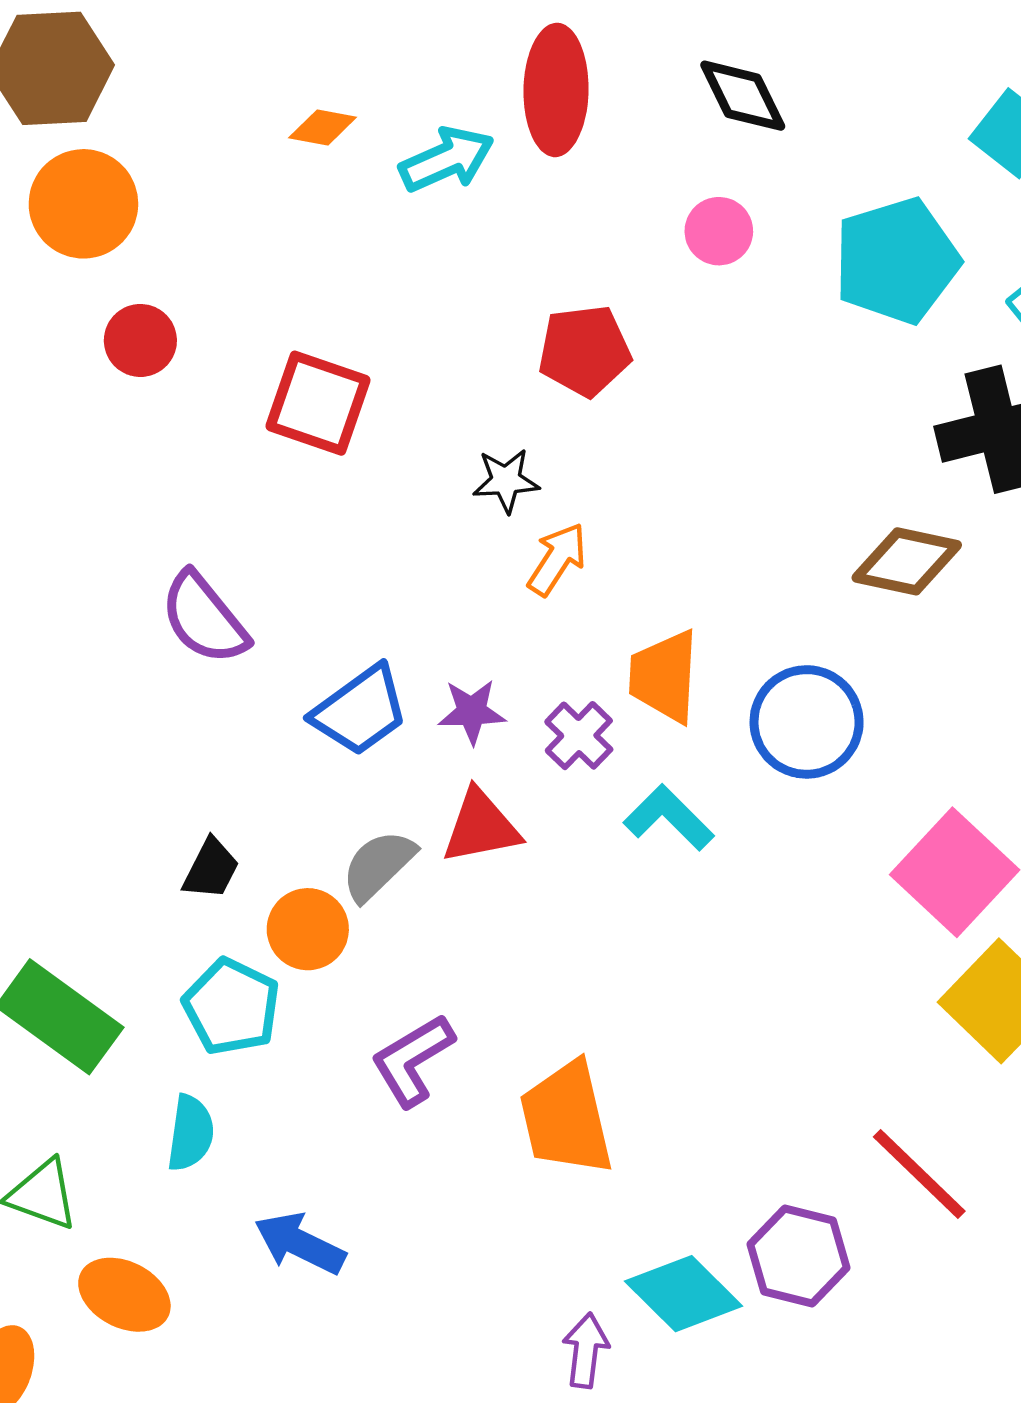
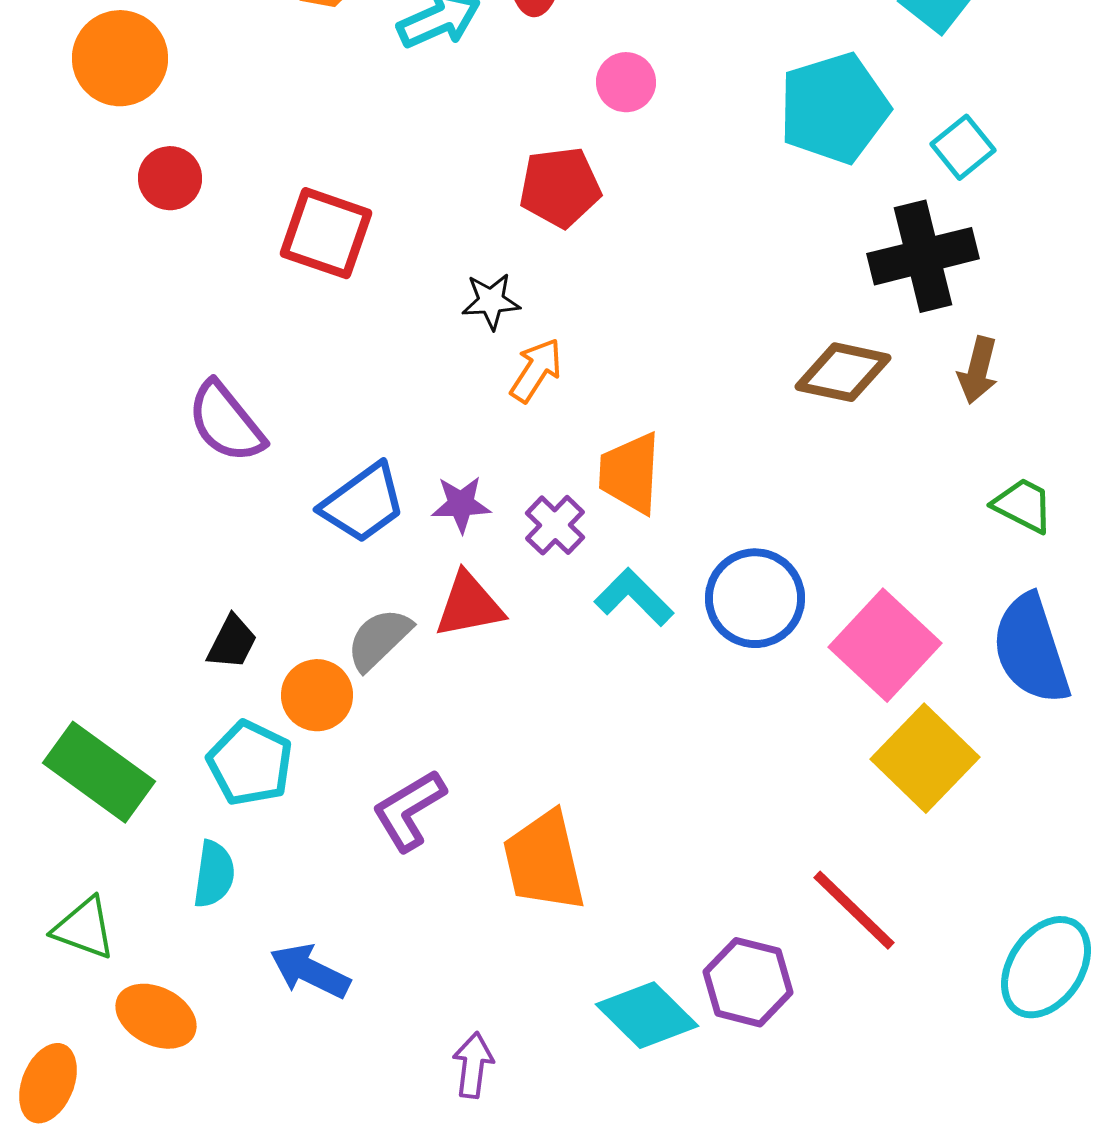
pink circle: (719, 231) -> (626, 82), moved
blue circle: (807, 722) -> (755, 598), moved
purple arrow: (586, 1351) -> (473, 1065), moved

